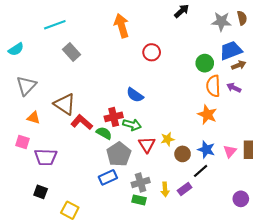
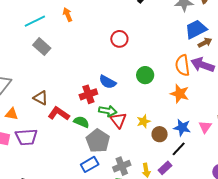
cyan line: (55, 25) -> (35, 21), moved
orange arrow: (122, 26) -> (68, 15), moved, size x0.6
green circle: (205, 63) -> (145, 75), moved
purple arrow: (234, 88) -> (203, 65), size x1.6
brown triangle: (65, 104) -> (41, 98), size x0.7
red cross: (114, 117) -> (88, 94), moved
red triangle: (147, 145) -> (118, 120), moved
purple trapezoid: (46, 157) -> (26, 137), moved

